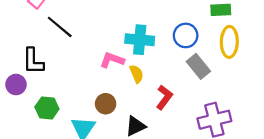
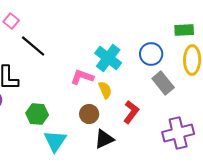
cyan cross: (140, 40) -> (108, 58), turned 32
brown circle: (106, 104) -> (89, 114), moved
green hexagon: (47, 108) -> (37, 114), moved

